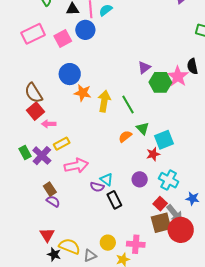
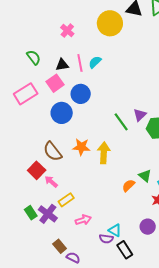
blue circle: (85, 30) -> (81, 94), moved
pink square: (63, 39) -> (55, 83), moved
blue circle: (70, 74) -> (62, 113), moved
brown semicircle: (34, 93) -> (53, 151), moved
green line: (128, 105) -> (121, 122), moved
pink arrow: (49, 124) -> (51, 182), turned 48
pink arrow: (76, 166) -> (83, 220), size x0.7
purple semicircle: (53, 201) -> (73, 258), moved

